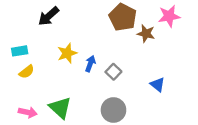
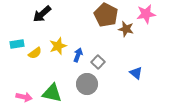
yellow semicircle: (27, 72) -> (35, 53), moved
green triangle: (60, 108) -> (52, 93), turned -30
gray circle: (113, 110) -> (87, 84), moved

